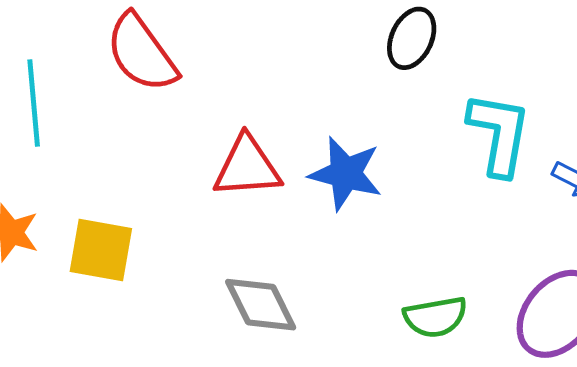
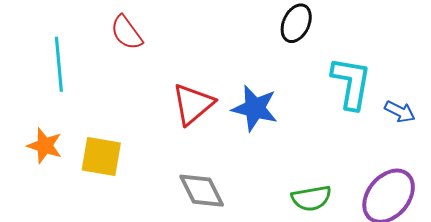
red semicircle: (141, 53) -> (127, 33), size x0.7
red triangle: (247, 167) -> (193, 104), turned -36

